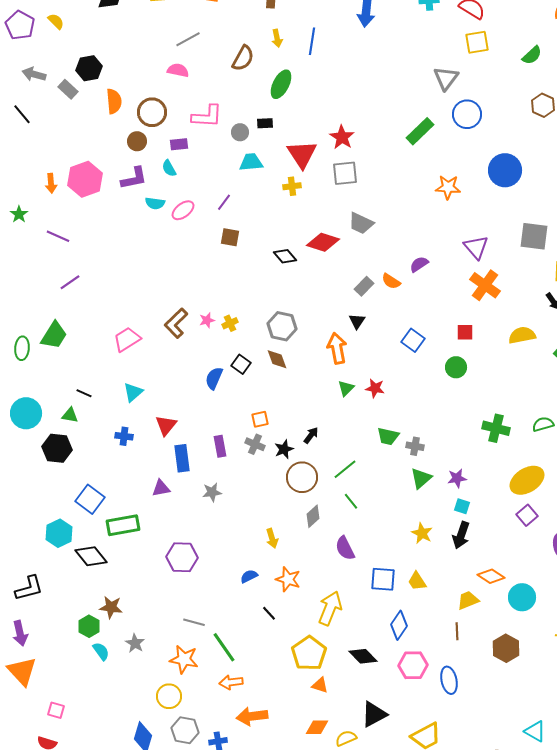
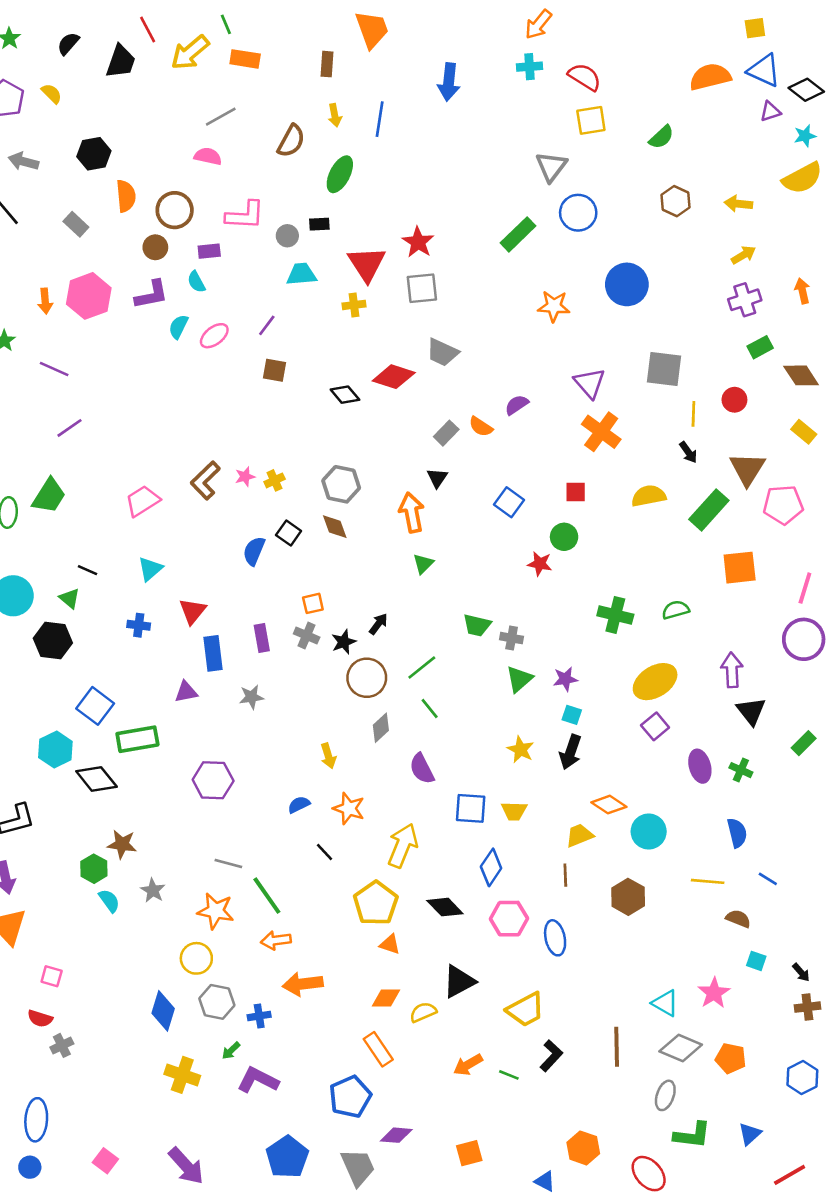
gray rectangle: (68, 89) -> (76, 224), moved
cyan semicircle: (155, 203) -> (178, 327), turned 108
red star: (375, 388) -> (540, 564), moved
green triangle: (70, 415) -> (70, 598), turned 30
yellow trapezoid: (417, 581) -> (514, 811), turned -55

